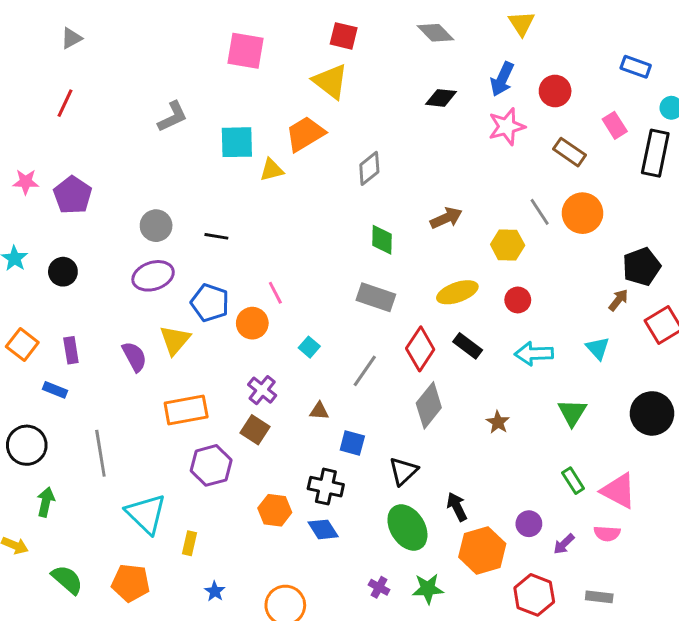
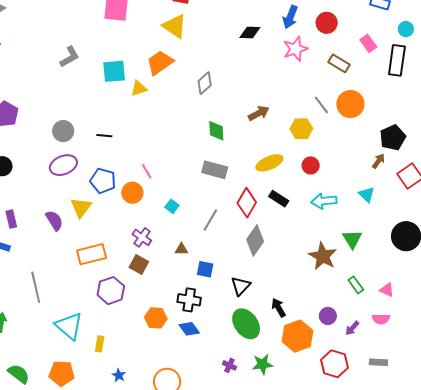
brown star: (498, 422) -> (323, 256), moved, size x1.8
pink triangle: (619, 491) -> (387, 290), size x0.6

